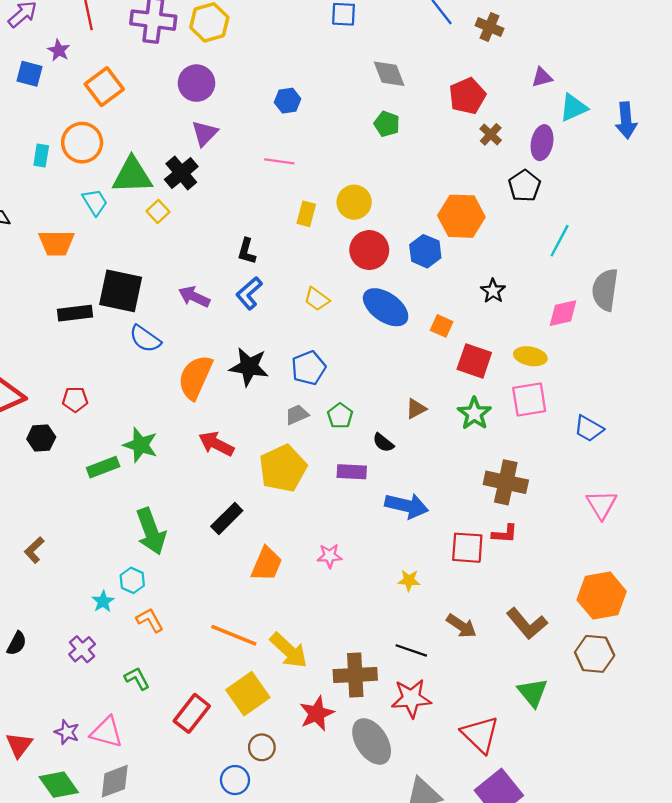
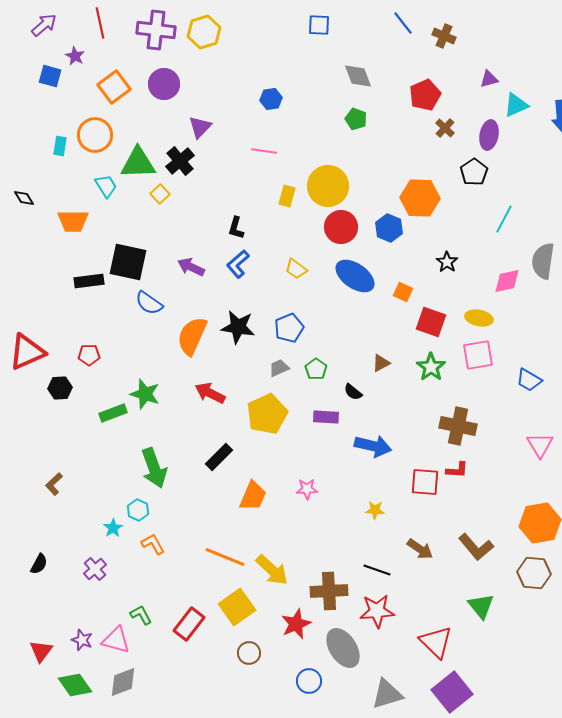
purple circle: (196, 83) -> (164, 84), moved
yellow circle: (354, 202) -> (328, 186), size x1.4
green L-shape: (137, 678) -> (141, 615), moved
blue circle: (235, 780) -> (309, 681), moved

